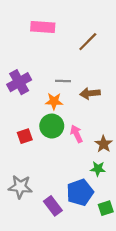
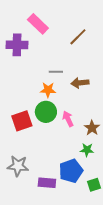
pink rectangle: (43, 27) -> (38, 24), turned 40
purple cross: (19, 82) -> (17, 45), moved, turned 30
red square: (25, 136) -> (22, 121), size x1.5
purple rectangle: (53, 206) -> (47, 183), turned -48

